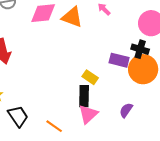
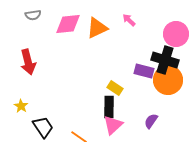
orange triangle: (72, 17) -> (97, 28), turned -45
black cross: (140, 49) -> (165, 60), size x1.5

